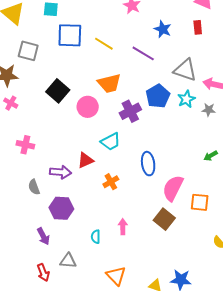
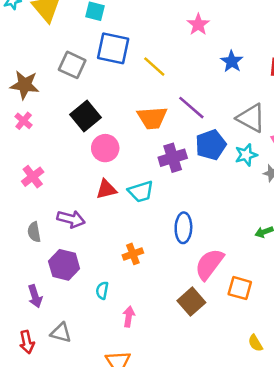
gray square: (28, 51) -> (72, 65), moved
purple line: (143, 53) -> (191, 108), moved
pink circle: (88, 107) -> (105, 148), moved
pink cross: (25, 145) -> (33, 177), turned 30
red triangle: (85, 160) -> (106, 189), moved
orange cross: (111, 182) -> (133, 254), moved
pink arrow: (123, 227) -> (129, 317), moved
cyan semicircle: (96, 237) -> (102, 290), moved

